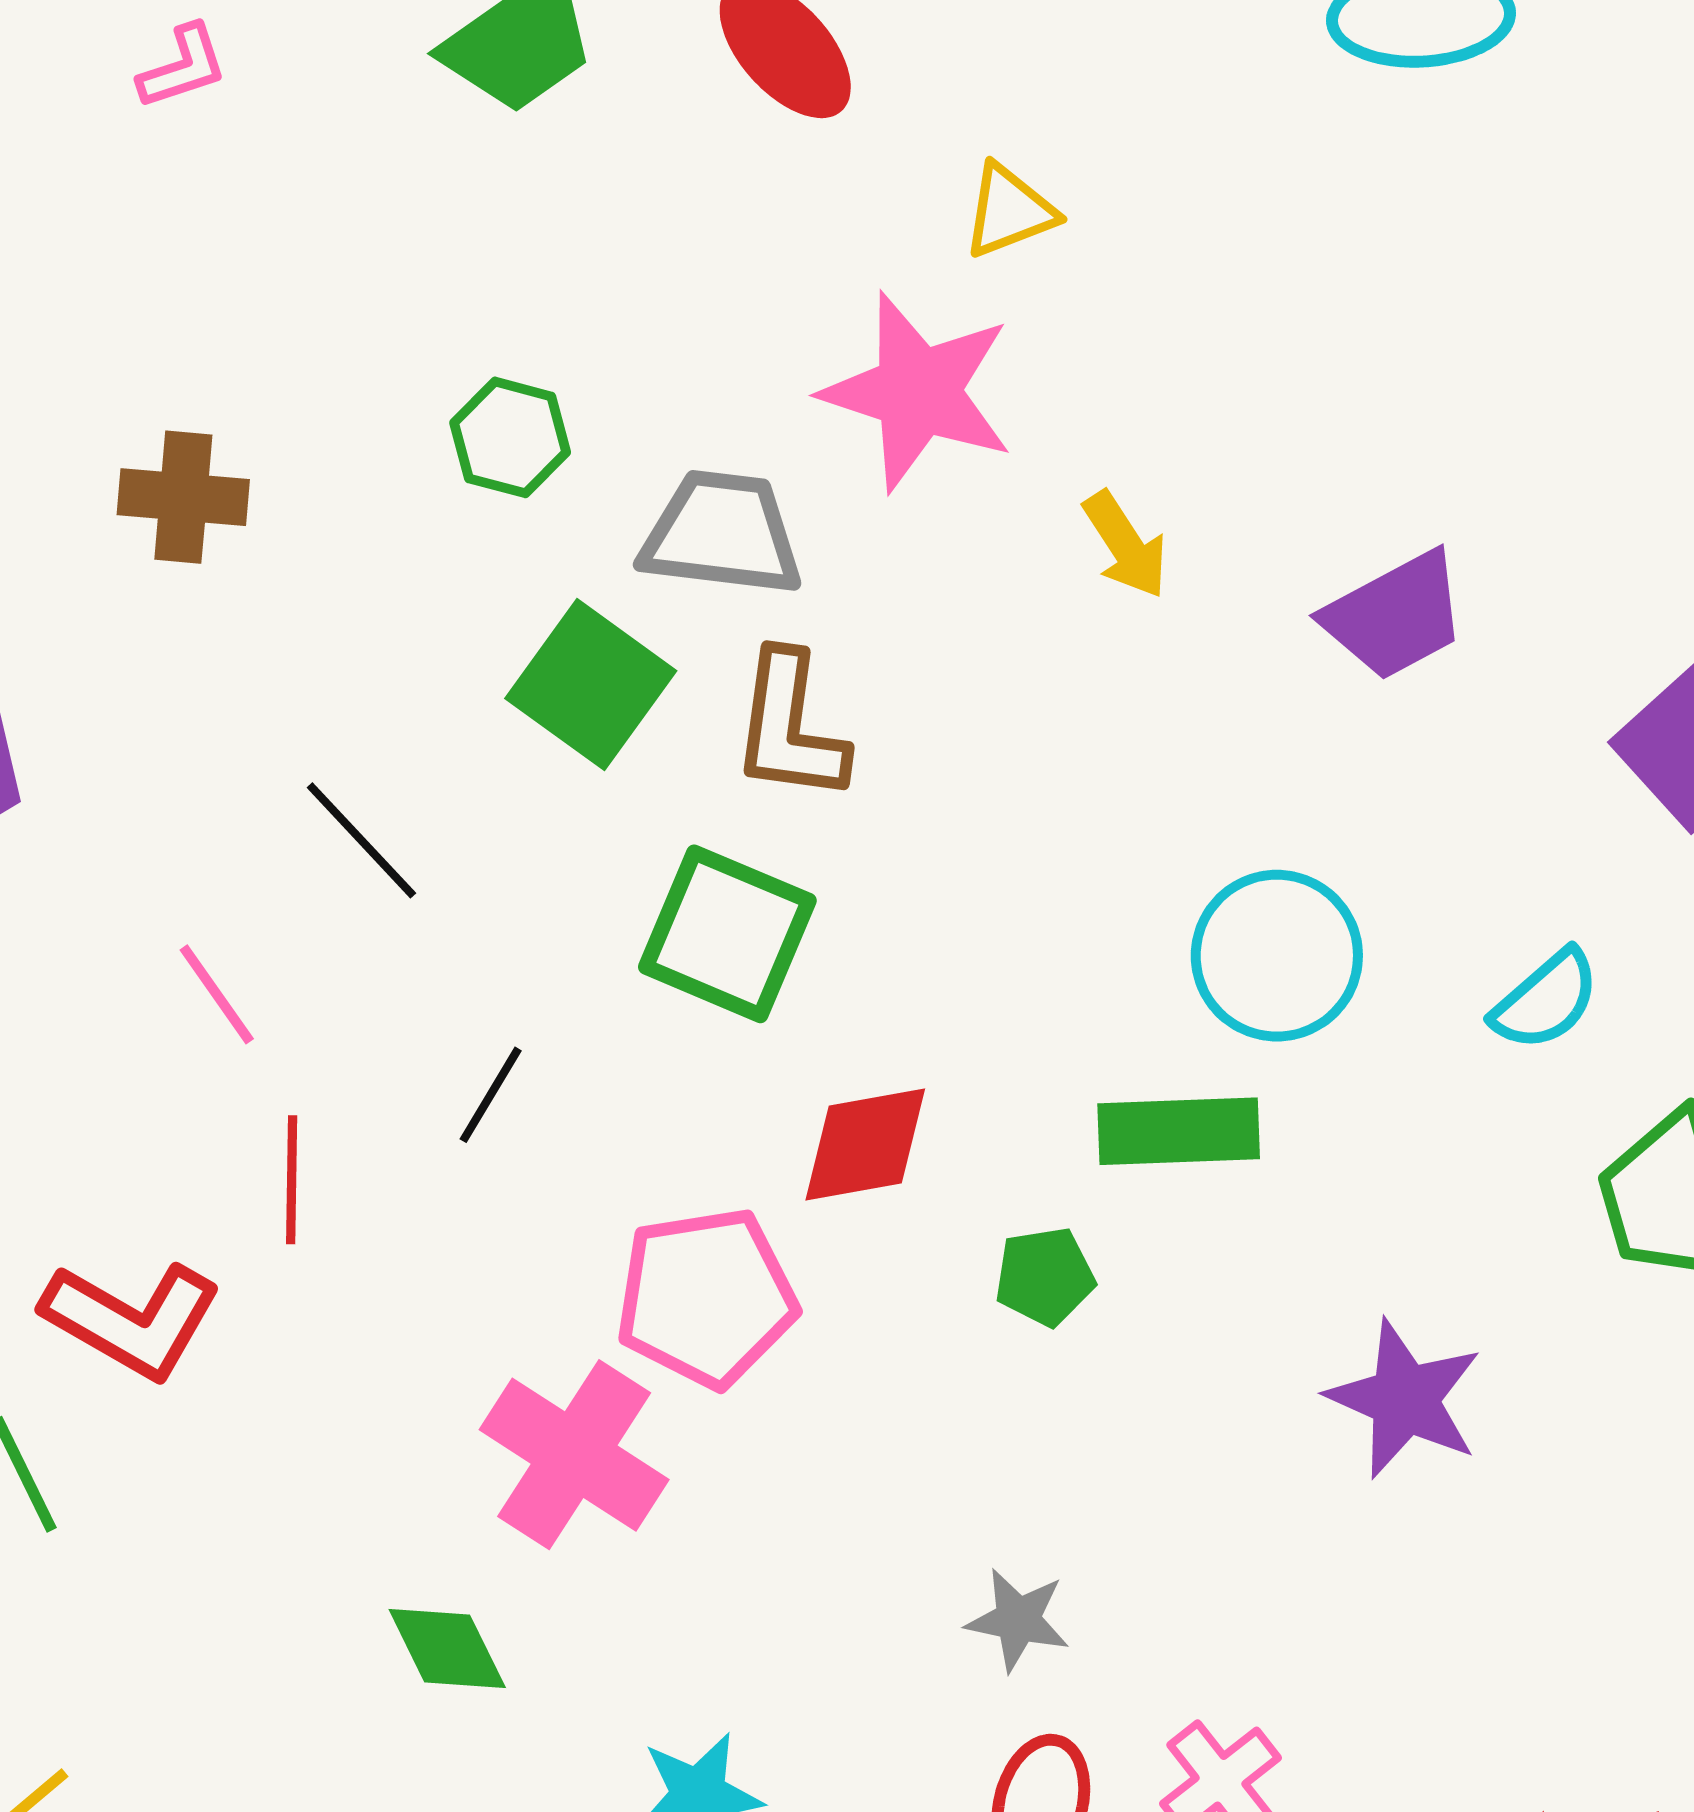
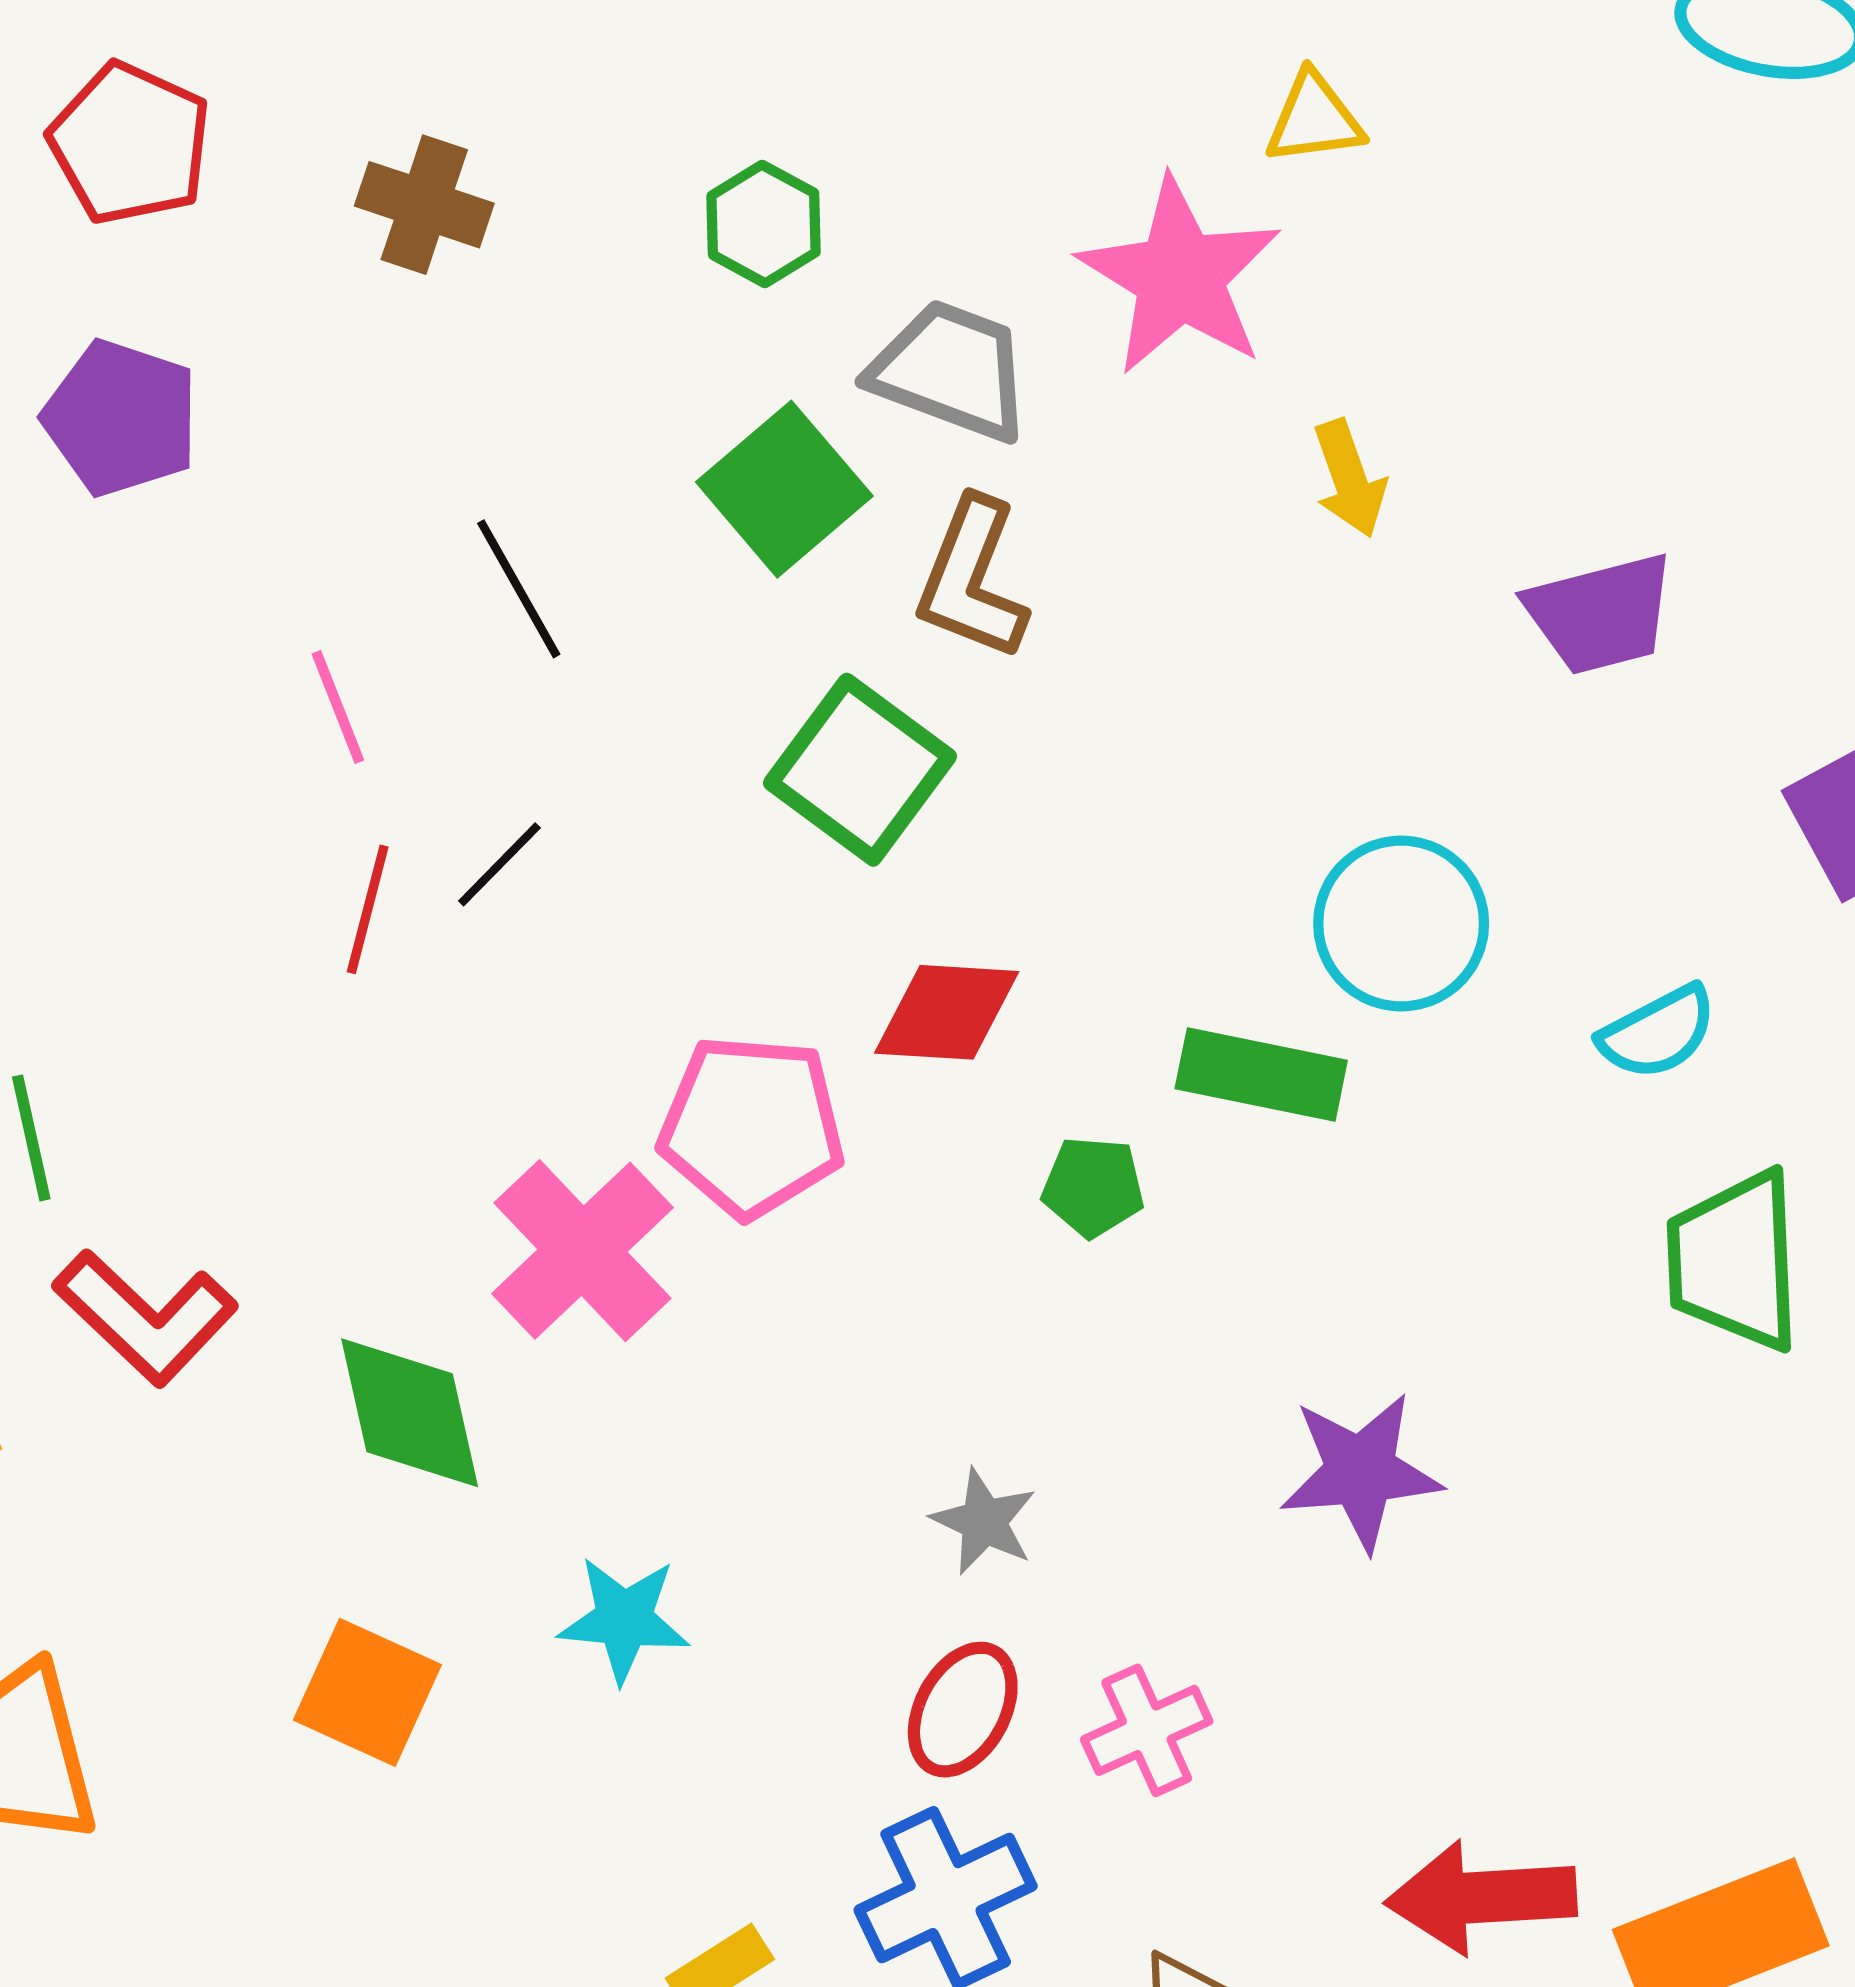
black line: (491, 1095) -> (499, 864), moved
red L-shape: (132, 1320) -> (145, 1317), moved
purple star: (1405, 1399) -> (1361, 1471), moved, turned 30
green diamond: (447, 1648) -> (410, 1413), size x1.4

